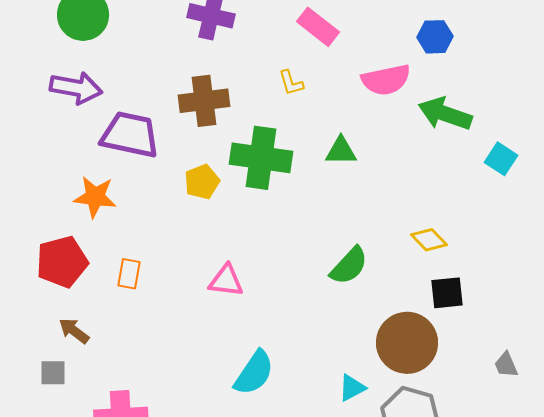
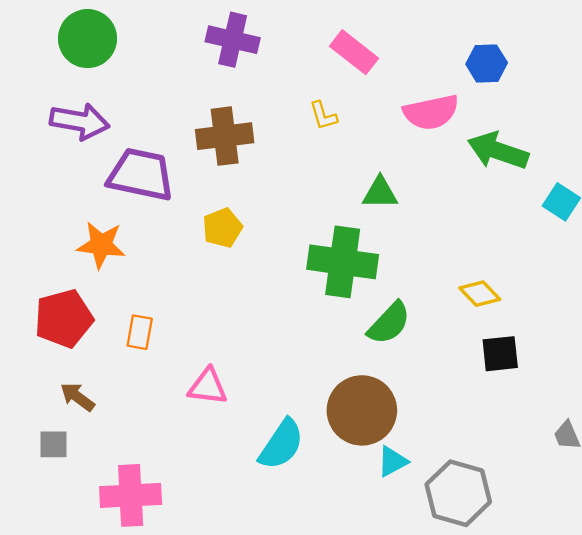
green cross: (261, 158) -> (343, 262), moved
pink triangle: (226, 281) -> (208, 387), moved
brown circle: (407, 343) -> (362, 410), moved

